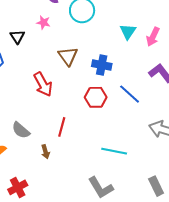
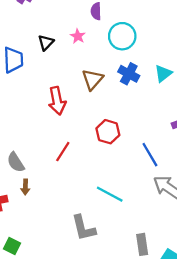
blue cross: (102, 65) -> (129, 74), moved
blue line: (130, 94) -> (150, 155), moved
gray semicircle: (21, 130) -> (16, 162), moved
brown arrow: (45, 152) -> (25, 187), moved

